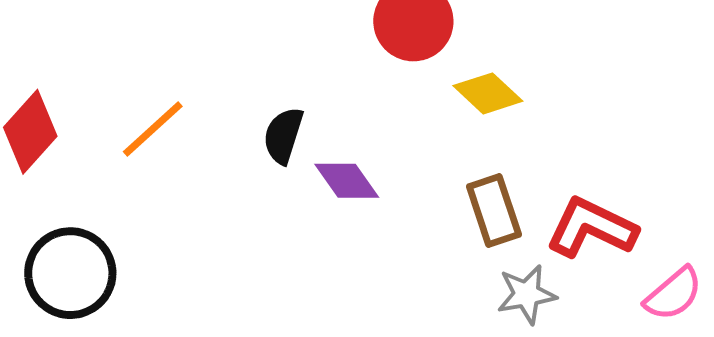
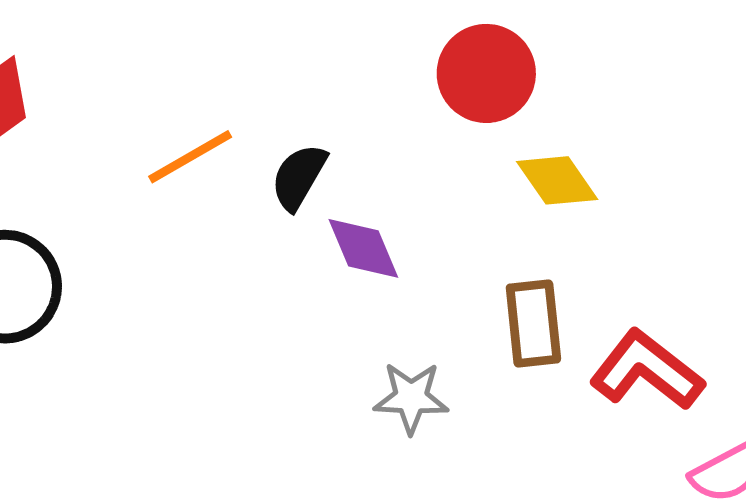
orange line: (153, 129) -> (190, 157), moved
gray star: (527, 294) -> (411, 398), moved

